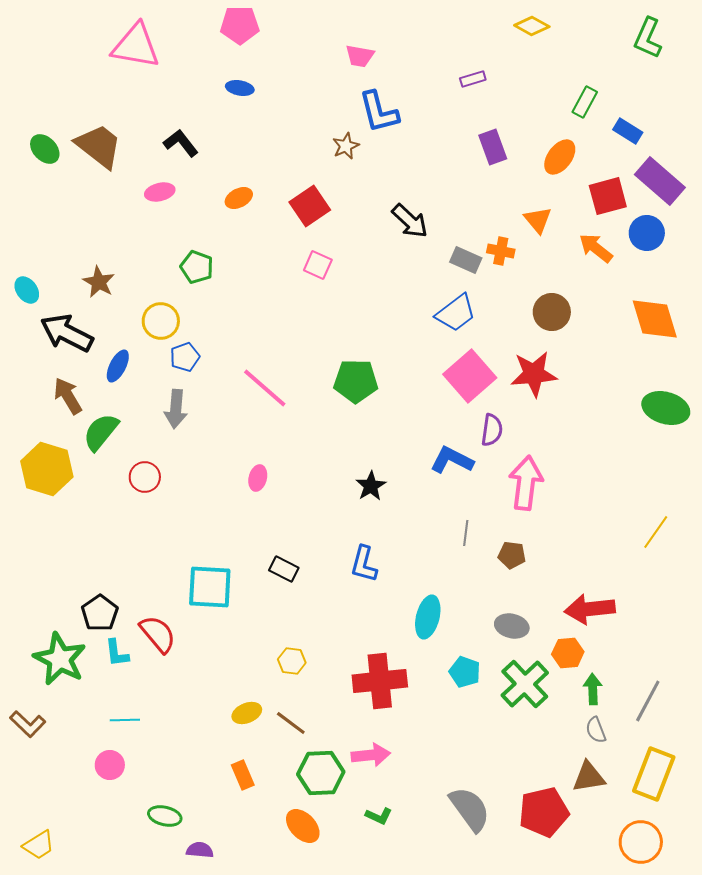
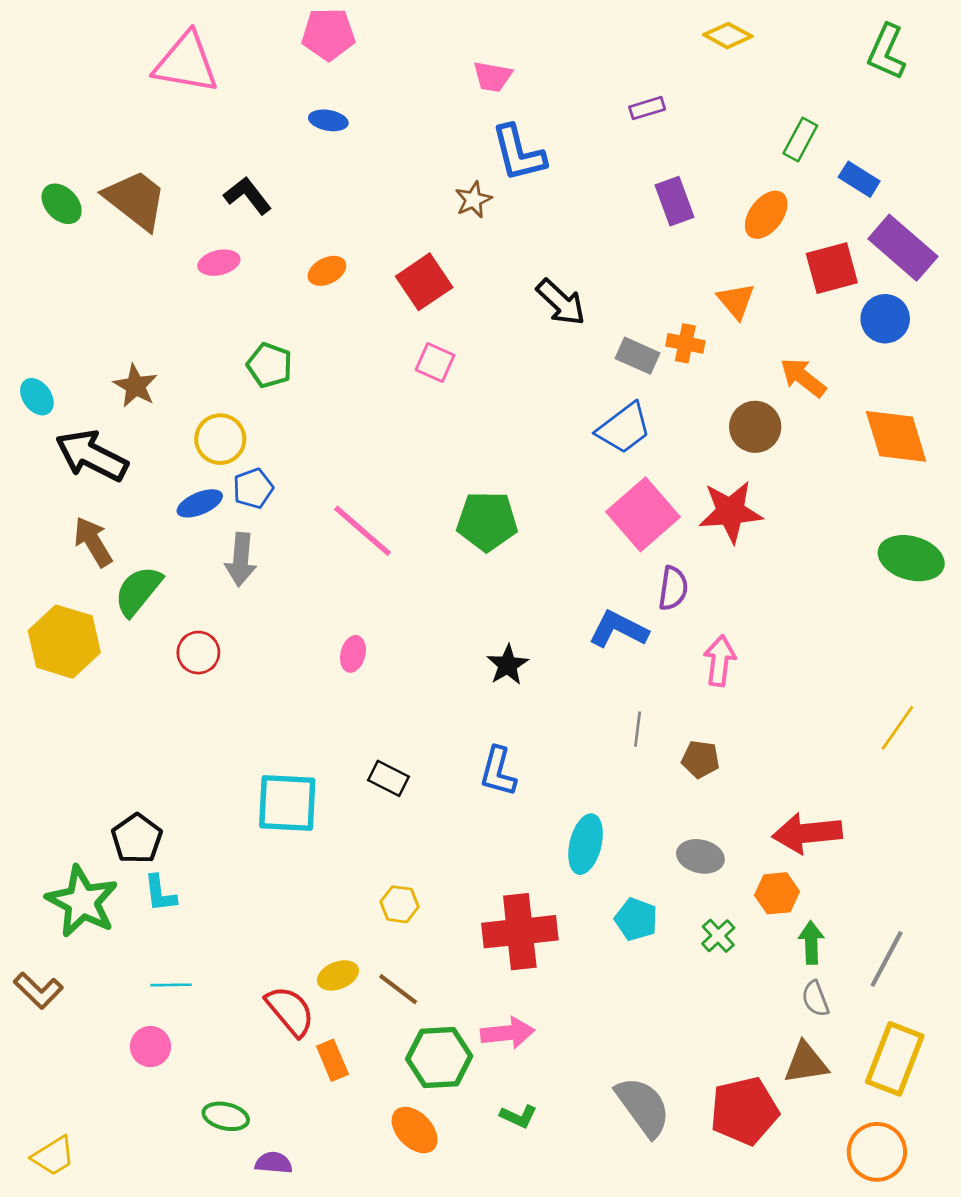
orange arrow: (596, 248) -> (803, 378), moved
blue ellipse: (118, 366) -> (200, 503), moved, turned 40
pink arrow: (526, 483) -> (720, 661), size x0.7
red semicircle: (158, 634) -> (290, 1011), moved
green cross: (525, 684) -> (718, 936), size x0.5

